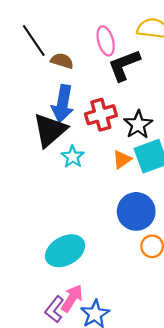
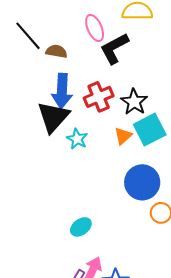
cyan ellipse: (65, 251) -> (81, 227), size x0.6

